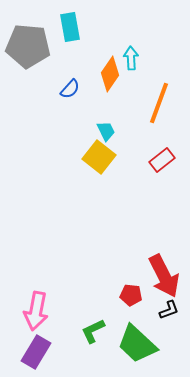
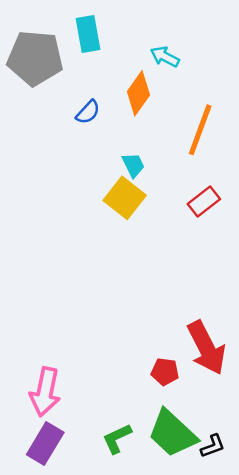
cyan arrow: (131, 58) -> (165, 57), moved, turned -60
black L-shape: (169, 310) -> (213, 446), moved
green L-shape: (93, 331) -> (117, 438), moved

